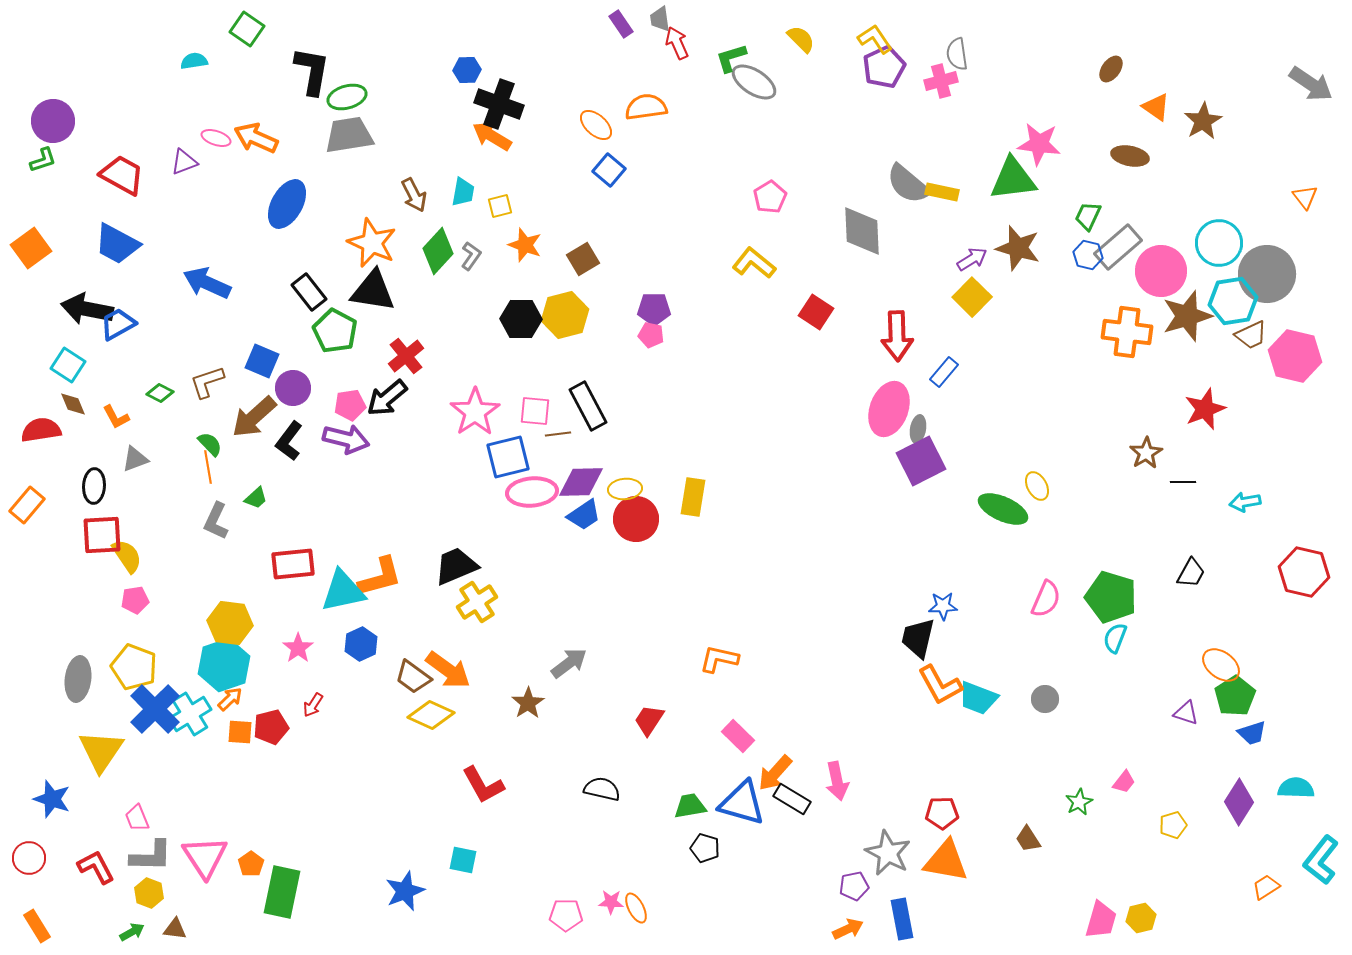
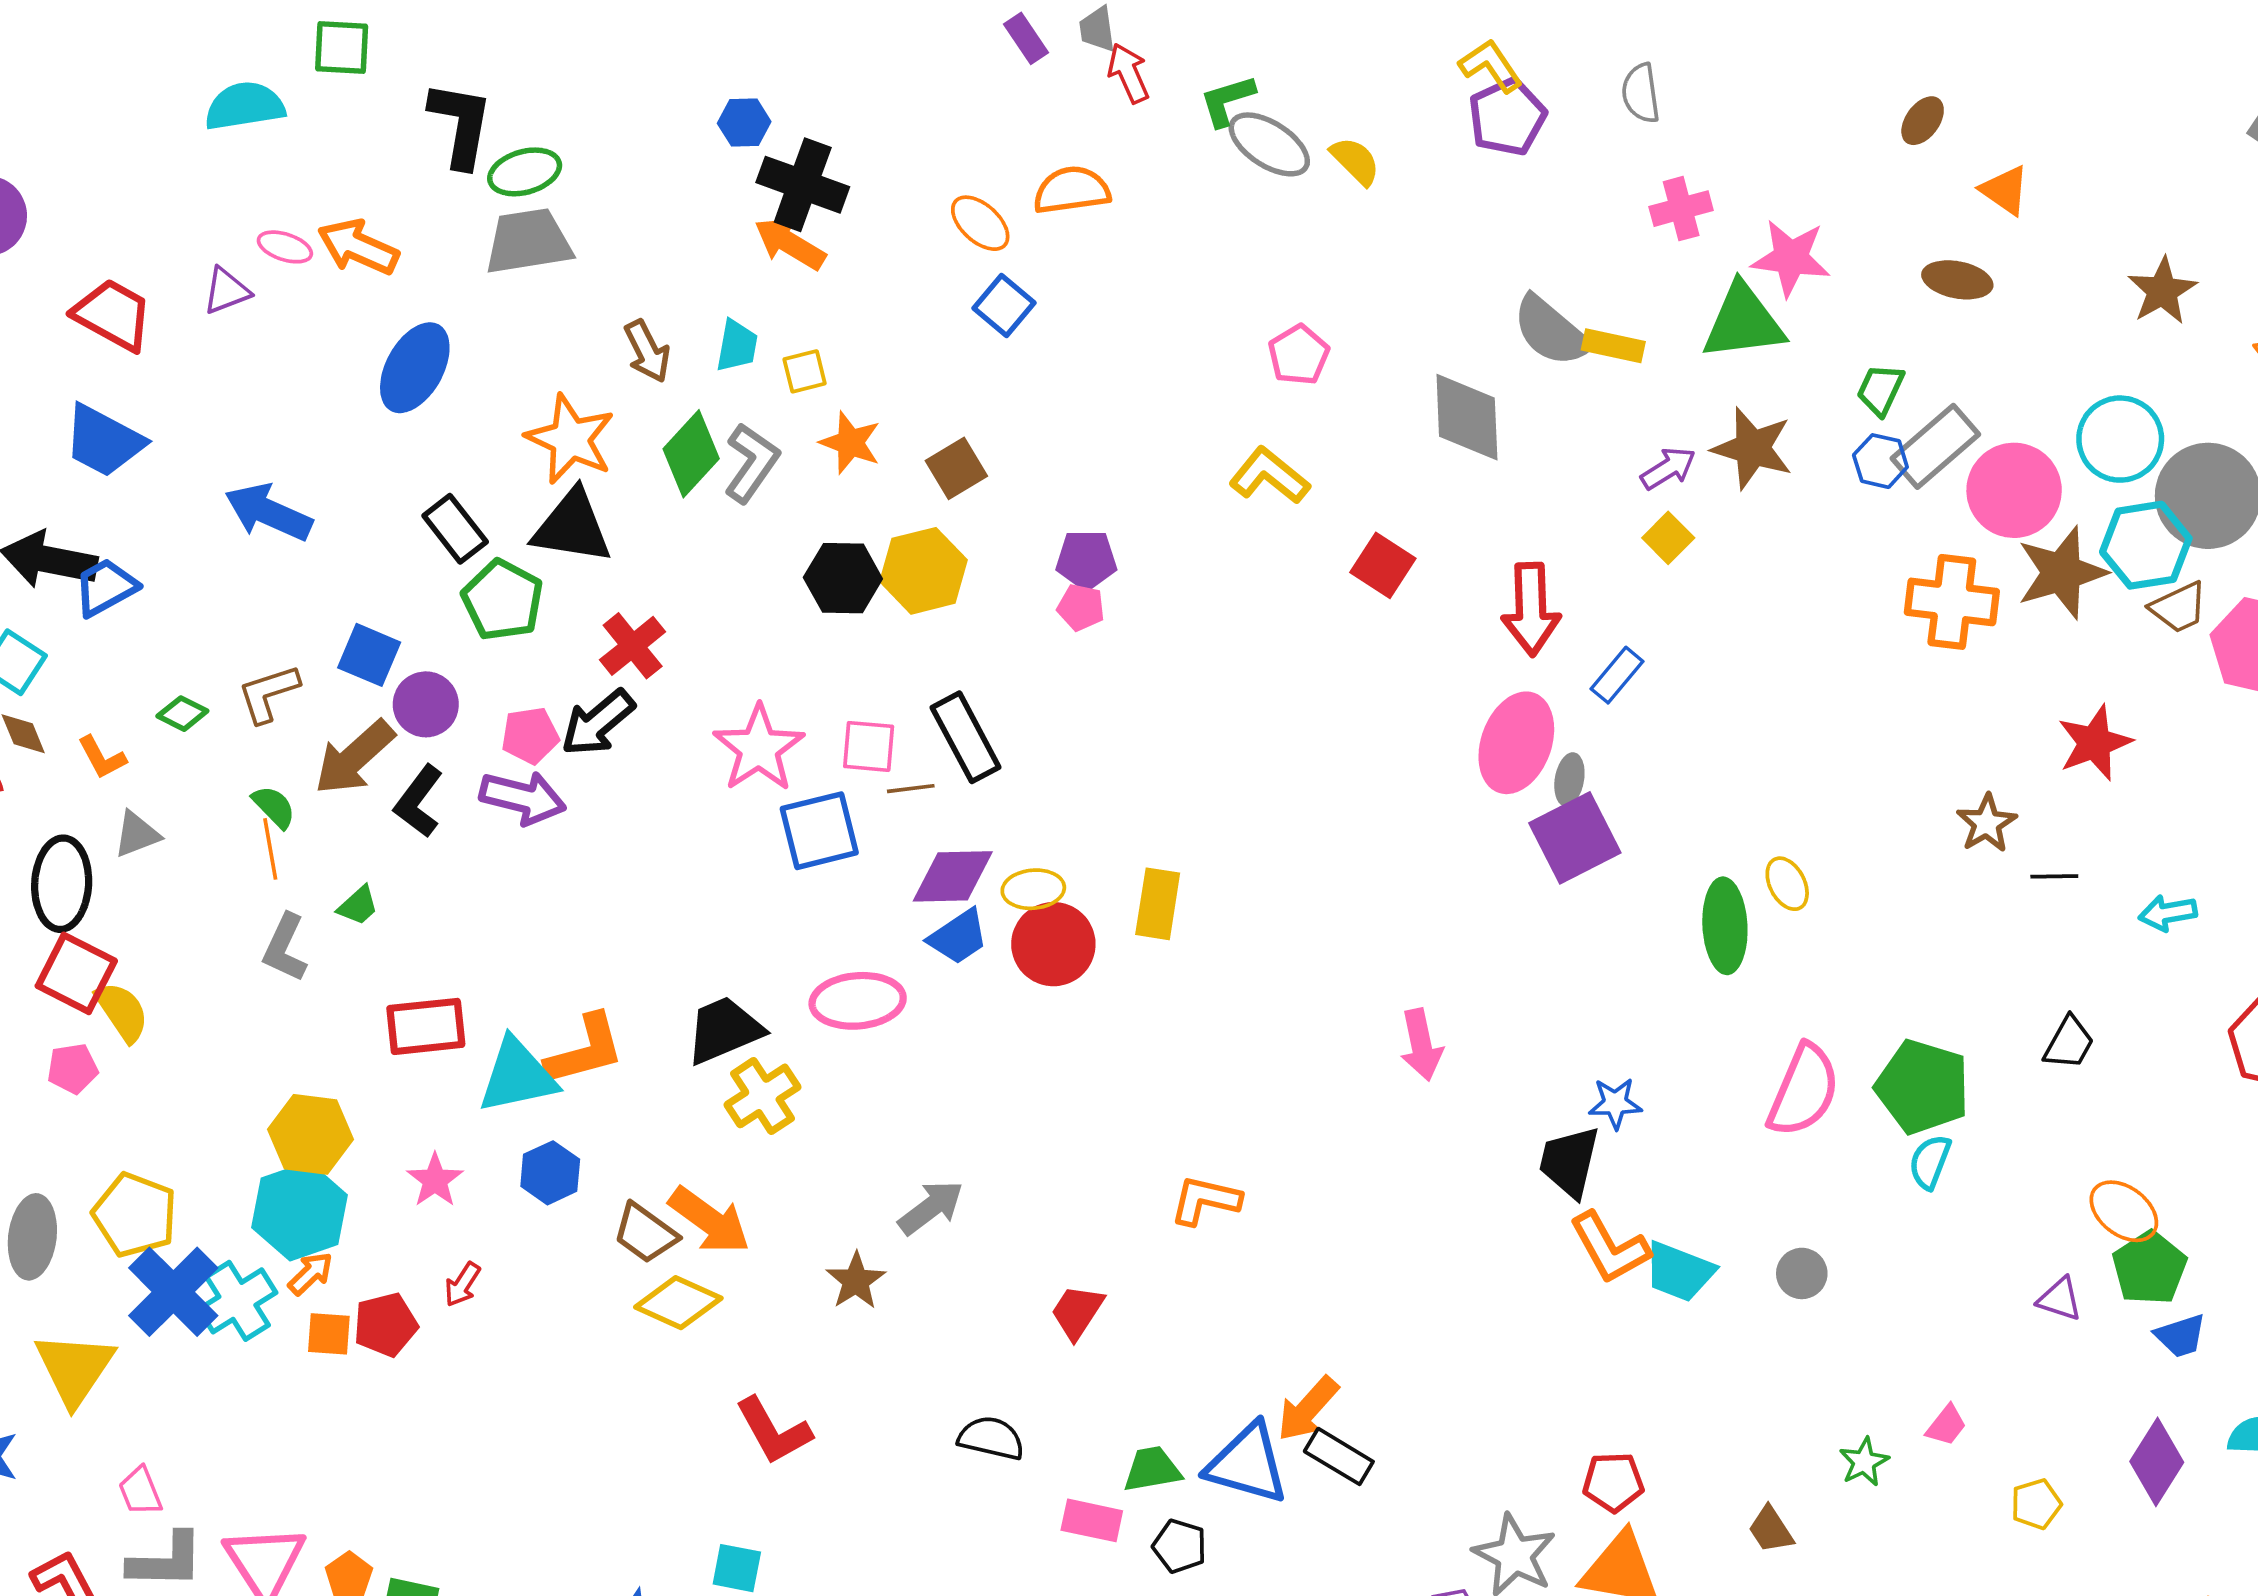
green square: (247, 29) -> (342, 47), turned -32
yellow semicircle: (801, 39) -> (1355, 161), moved
cyan semicircle: (194, 61) -> (245, 106), size x1.6
pink cross: (941, 81) -> (1681, 209), moved
brown star: (1203, 121) -> (2162, 291), moved
gray L-shape: (471, 256) -> (751, 463), size x1.5
yellow square: (972, 297) -> (1668, 538), size x0.7
black ellipse: (94, 486) -> (62, 884), size x1.4
pink ellipse: (532, 492) -> (858, 1001), moved
green ellipse: (1003, 509) -> (1725, 926), turned 63
red square: (102, 535) -> (76, 973), turned 30
pink semicircle: (1046, 599) -> (1804, 1090), size x1.4
pink pentagon: (135, 600) -> (73, 1069), moved
pink rectangle: (738, 736) -> (1092, 1520), moved, turned -32
pink arrow: (837, 781) -> (1421, 1045), moved

